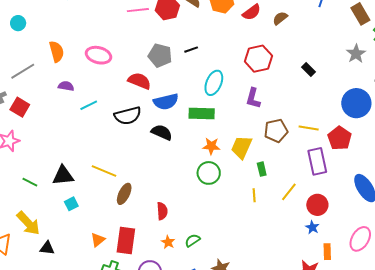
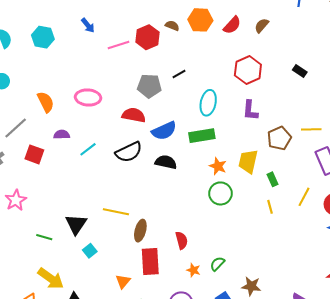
red square: (20, 107) -> (34, 154), moved
orange star: (211, 146) -> (218, 166), turned 30
black triangle: (63, 176) -> (76, 224), turned -40
red rectangle: (126, 241) -> (150, 262), moved

